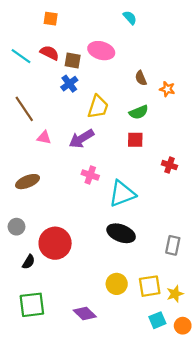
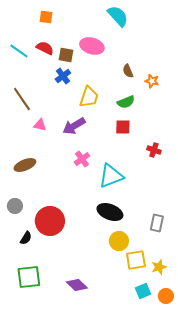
cyan semicircle: (130, 18) -> (118, 16), size x1.6
pink cross: (90, 175) -> (82, 159), turned 35
yellow circle: (117, 284) -> (119, 241), moved

